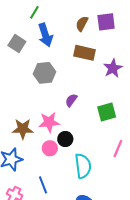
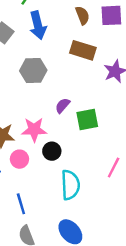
brown semicircle: (82, 24) -> (82, 15), turned 126
green square: (107, 112) -> (87, 120), moved
pink circle: (50, 148) -> (19, 159), moved

